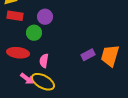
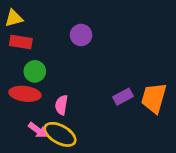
purple circle: (45, 17) -> (81, 35), moved
green circle: (34, 33) -> (35, 71), moved

